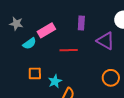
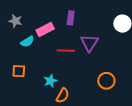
purple rectangle: (81, 23) -> (71, 18), moved
purple triangle: (106, 41) -> (89, 43), moved, turned 30
orange square: (35, 73) -> (19, 71), moved

